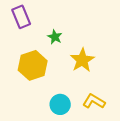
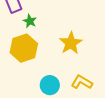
green star: (55, 37) -> (30, 21), moved

